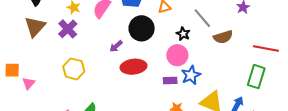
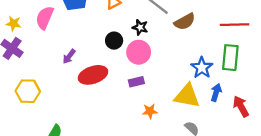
black circle: (142, 28) -> (114, 41), moved, size x0.6
blue star: (191, 75) -> (202, 68), moved

